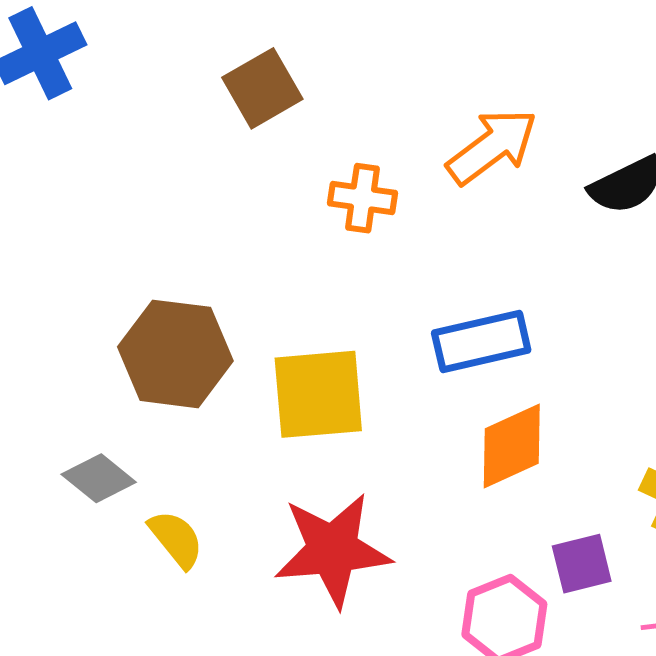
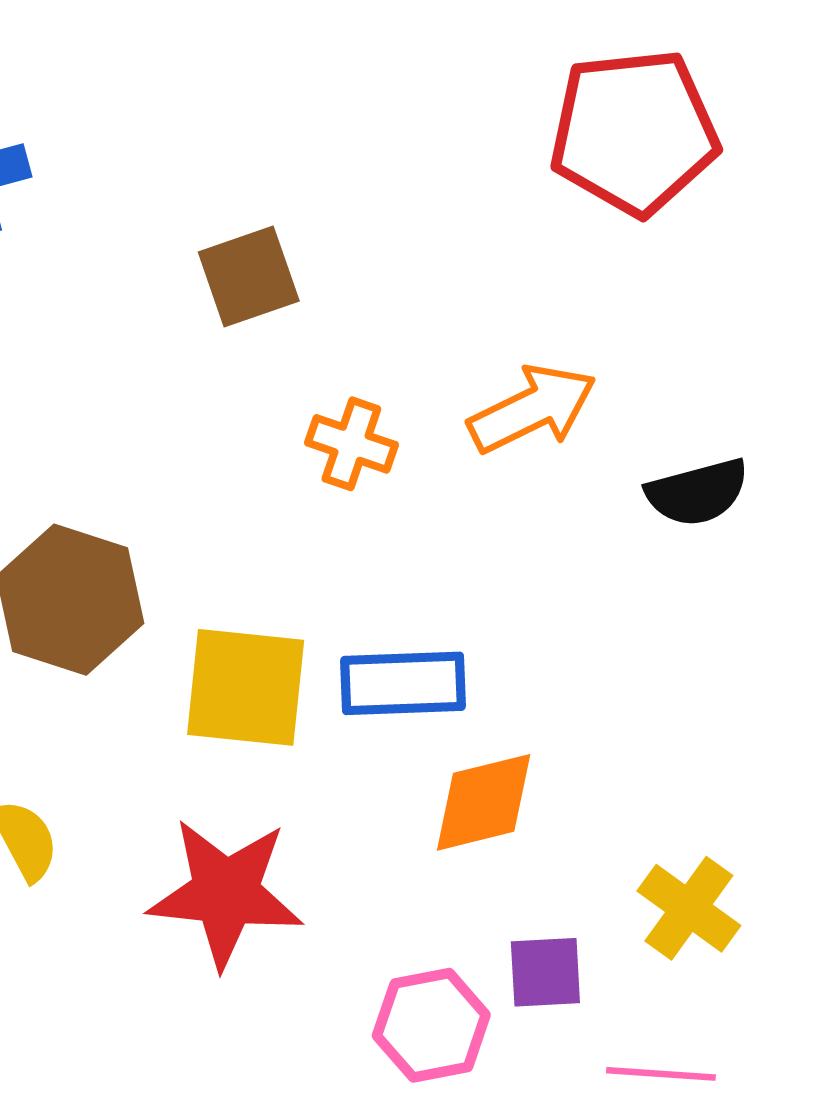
blue rectangle: (481, 341) -> (403, 683), moved

